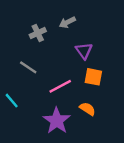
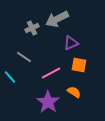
gray arrow: (67, 22) -> (57, 19), size x1.6
purple triangle: (84, 51) -> (71, 43), turned 42
cyan line: (12, 101) -> (10, 77), moved

